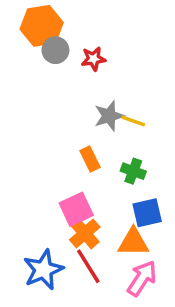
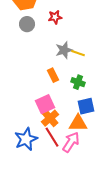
gray circle: (55, 50) -> (27, 24), moved
pink arrow: (142, 278) -> (71, 142), moved

